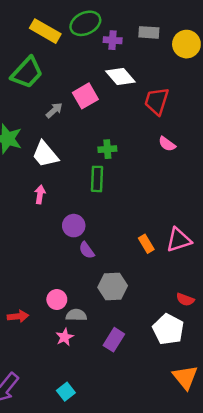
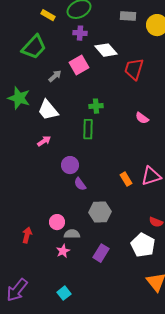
yellow rectangle: (45, 31) -> (48, 15), size x0.6
purple cross: (113, 40) -> (80, 33), moved
pink semicircle: (167, 144) -> (142, 118), moved
pink arrow: (40, 194) -> (44, 141), turned 48
red arrow: (18, 316) -> (27, 235), turned -70

